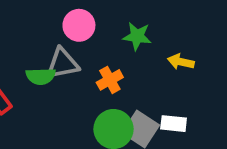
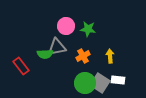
green star: (137, 36) -> (88, 29), moved
yellow arrow: (181, 62) -> (110, 56), moved, turned 72

